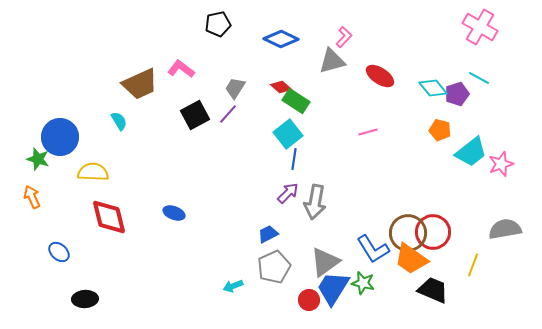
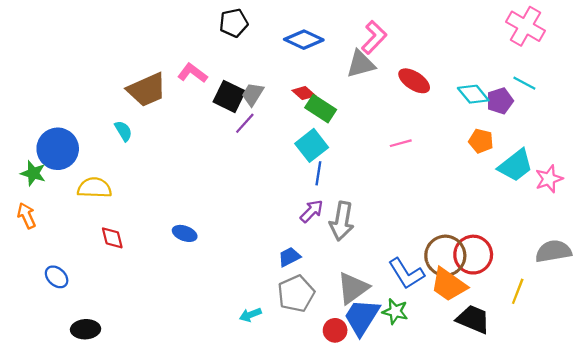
pink L-shape: (344, 37) -> (374, 37), size x1.4
black square: (195, 115) -> (229, 96), moved, turned -36
red diamond: (109, 217) -> (112, 238), size x0.6

